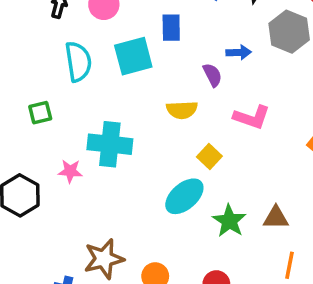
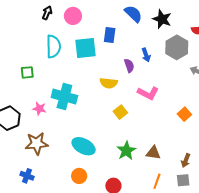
blue arrow: (239, 52) -> (146, 55), turned 64
cyan ellipse: (184, 196) -> (84, 146), moved, turned 60
brown star: (104, 259) -> (37, 143), moved

